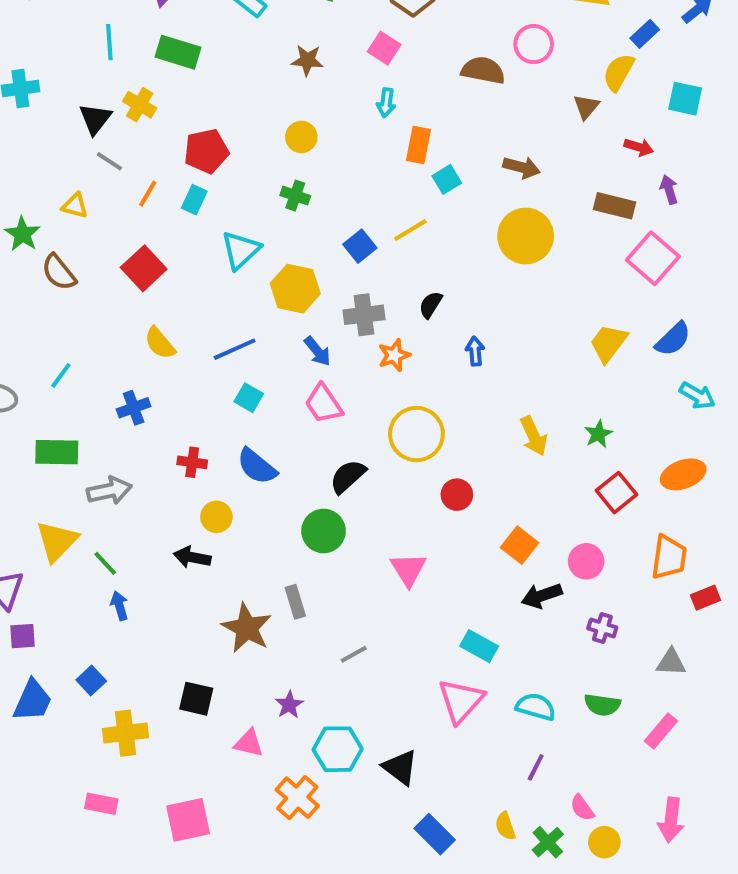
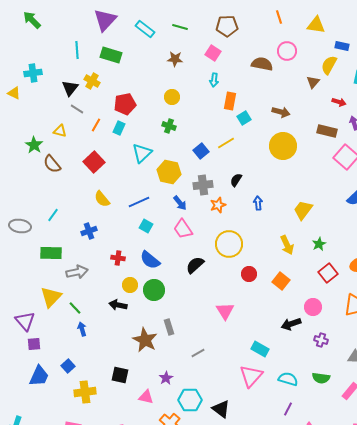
blue rectangle: (645, 34) -> (342, 46), turned 56
yellow trapezoid: (608, 343) -> (303, 210), moved
green circle: (324, 531) -> (154, 290), moved
orange square: (520, 545) -> (281, 281), moved

